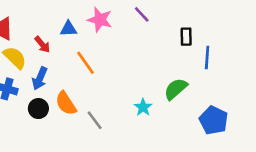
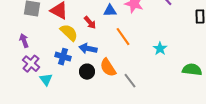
blue arrow: (40, 78) -> (88, 49), turned 78
green semicircle: (176, 89) -> (192, 70), moved, turned 48
cyan star: (143, 107) -> (160, 49), moved

